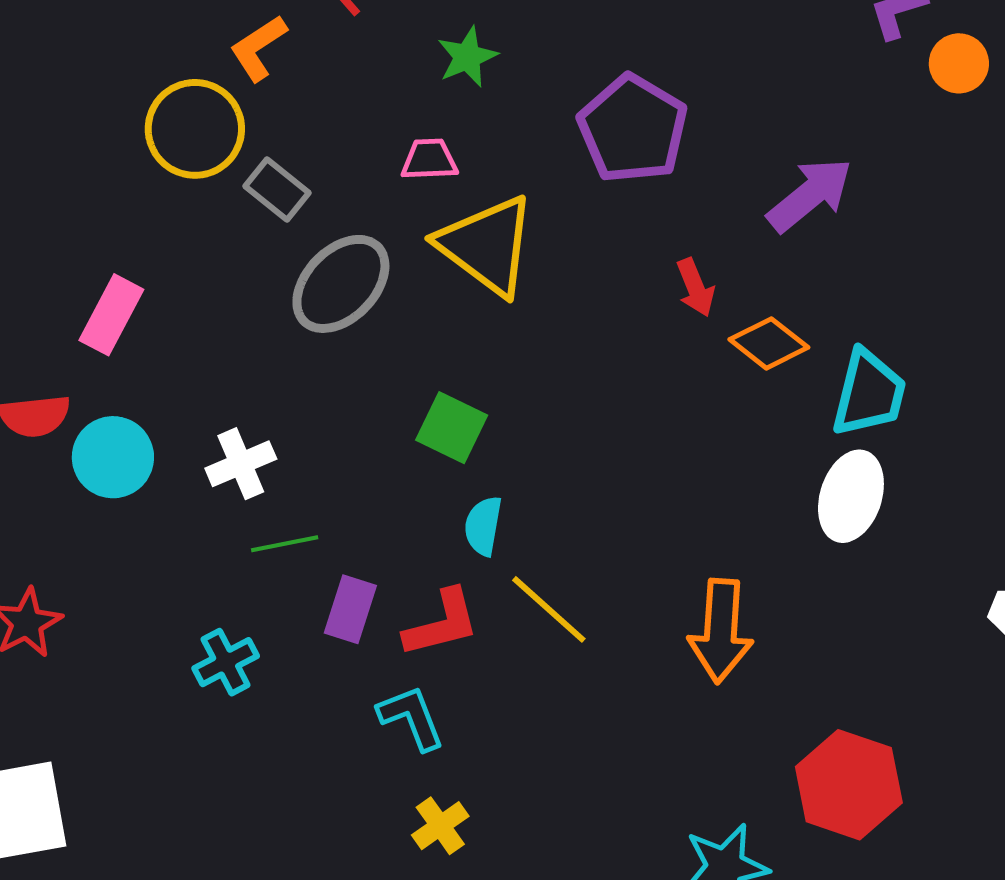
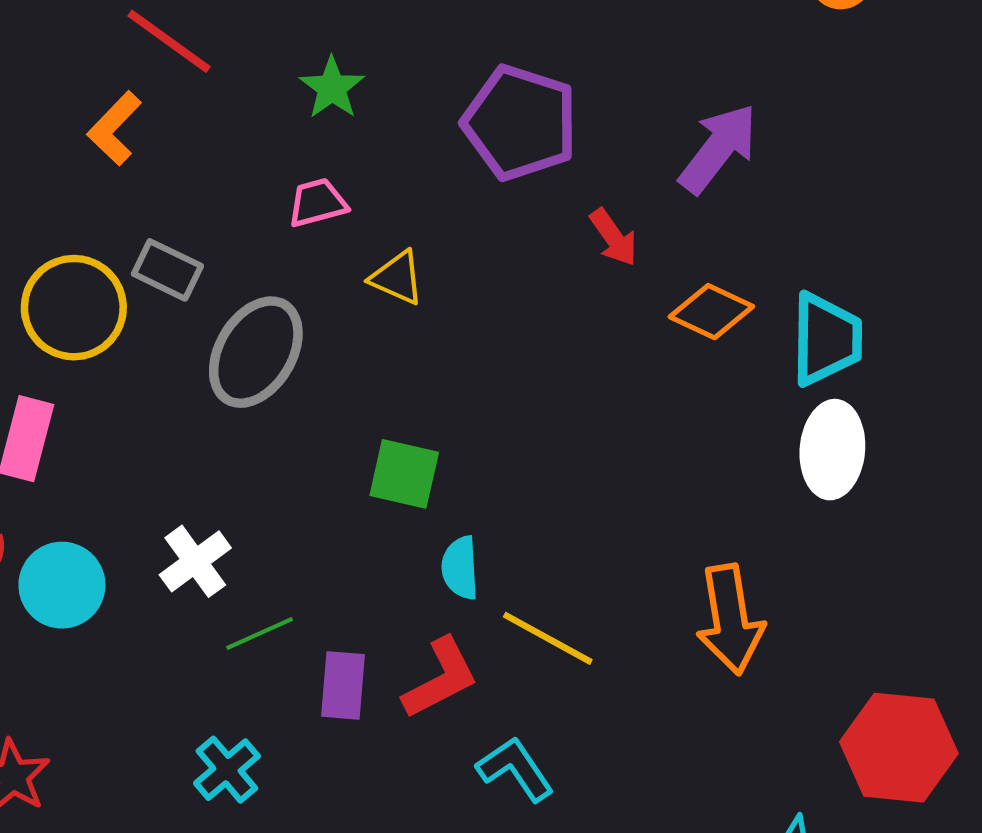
yellow circle: (195, 129) -> (74, 308), moved
yellow triangle: (487, 246) -> (397, 278), size x0.5
red arrow: (695, 287) -> (614, 237), moved
cyan L-shape: (411, 718) -> (515, 769), moved

